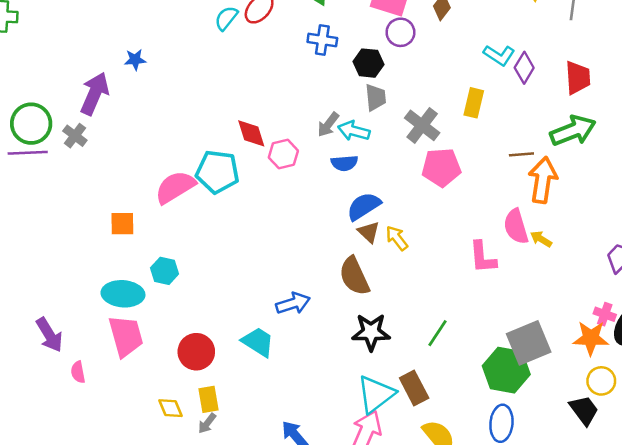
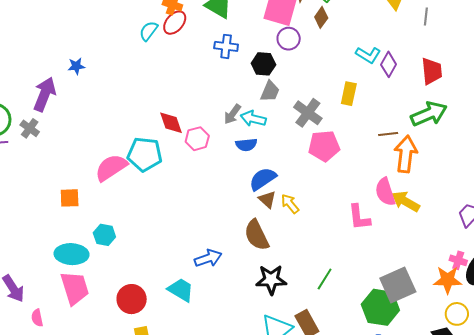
gray trapezoid: (376, 97) -> (270, 91), turned 30
yellow arrow: (541, 239) -> (406, 201), size x1.6

